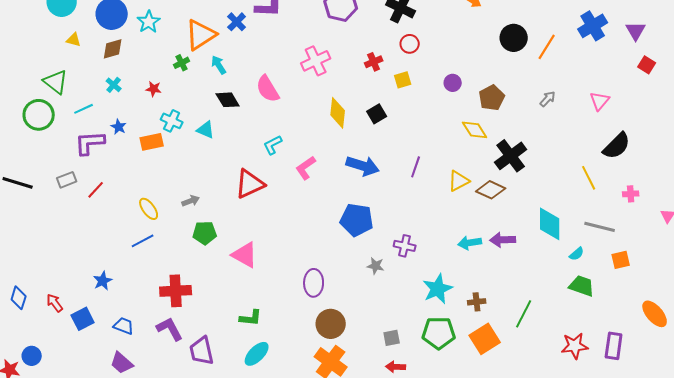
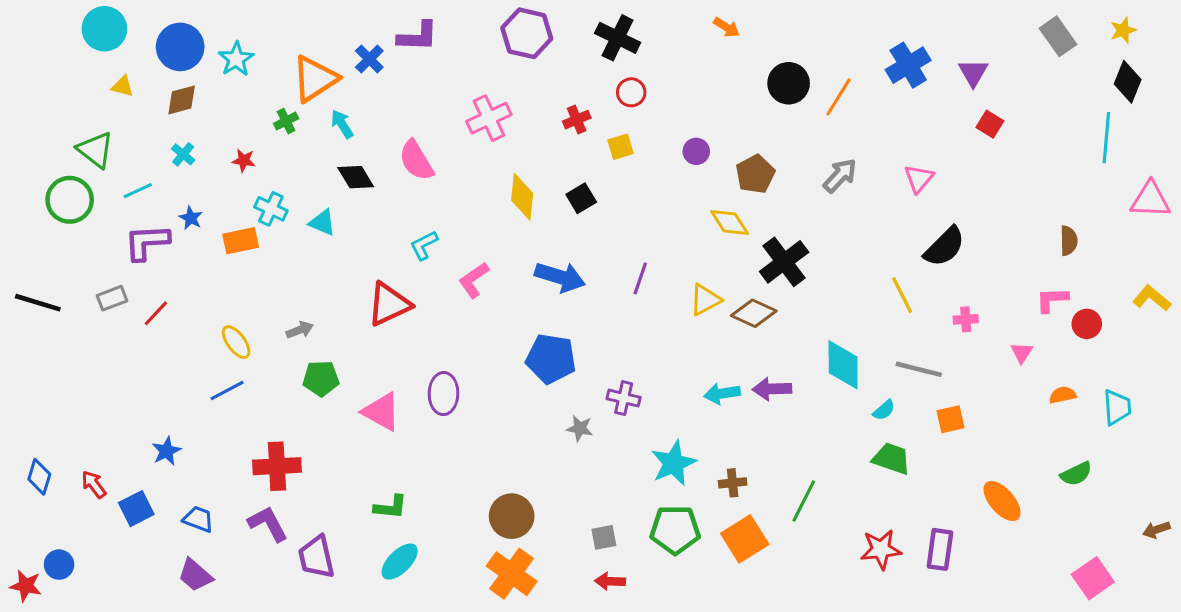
gray arrow: (548, 99) -> (840, 176), size x1.4
purple ellipse: (314, 283) -> (443, 394), moved

